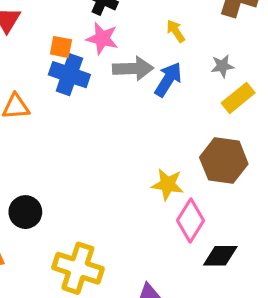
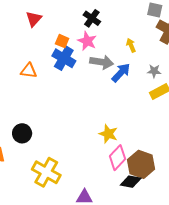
brown hexagon: (224, 161) -> (141, 164), moved

